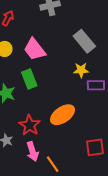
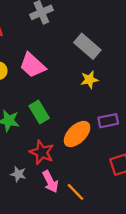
green rectangle: (29, 79) -> (39, 112), moved
purple rectangle: (96, 85) -> (108, 121), moved

